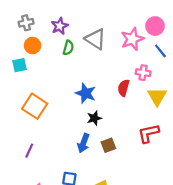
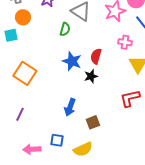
green semicircle: (68, 48) -> (65, 29), moved
red semicircle: (124, 88) -> (96, 56), moved
black star: (94, 118) -> (91, 76), moved
brown square: (108, 145) -> (93, 122), moved

